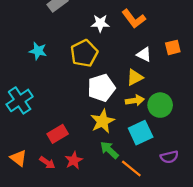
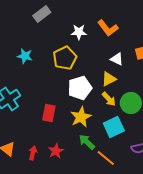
yellow arrow: (135, 100) -> (109, 99), turned 56
red rectangle: (58, 134) -> (49, 113), moved, turned -48
red arrow: (47, 163) -> (33, 153), turned -112

